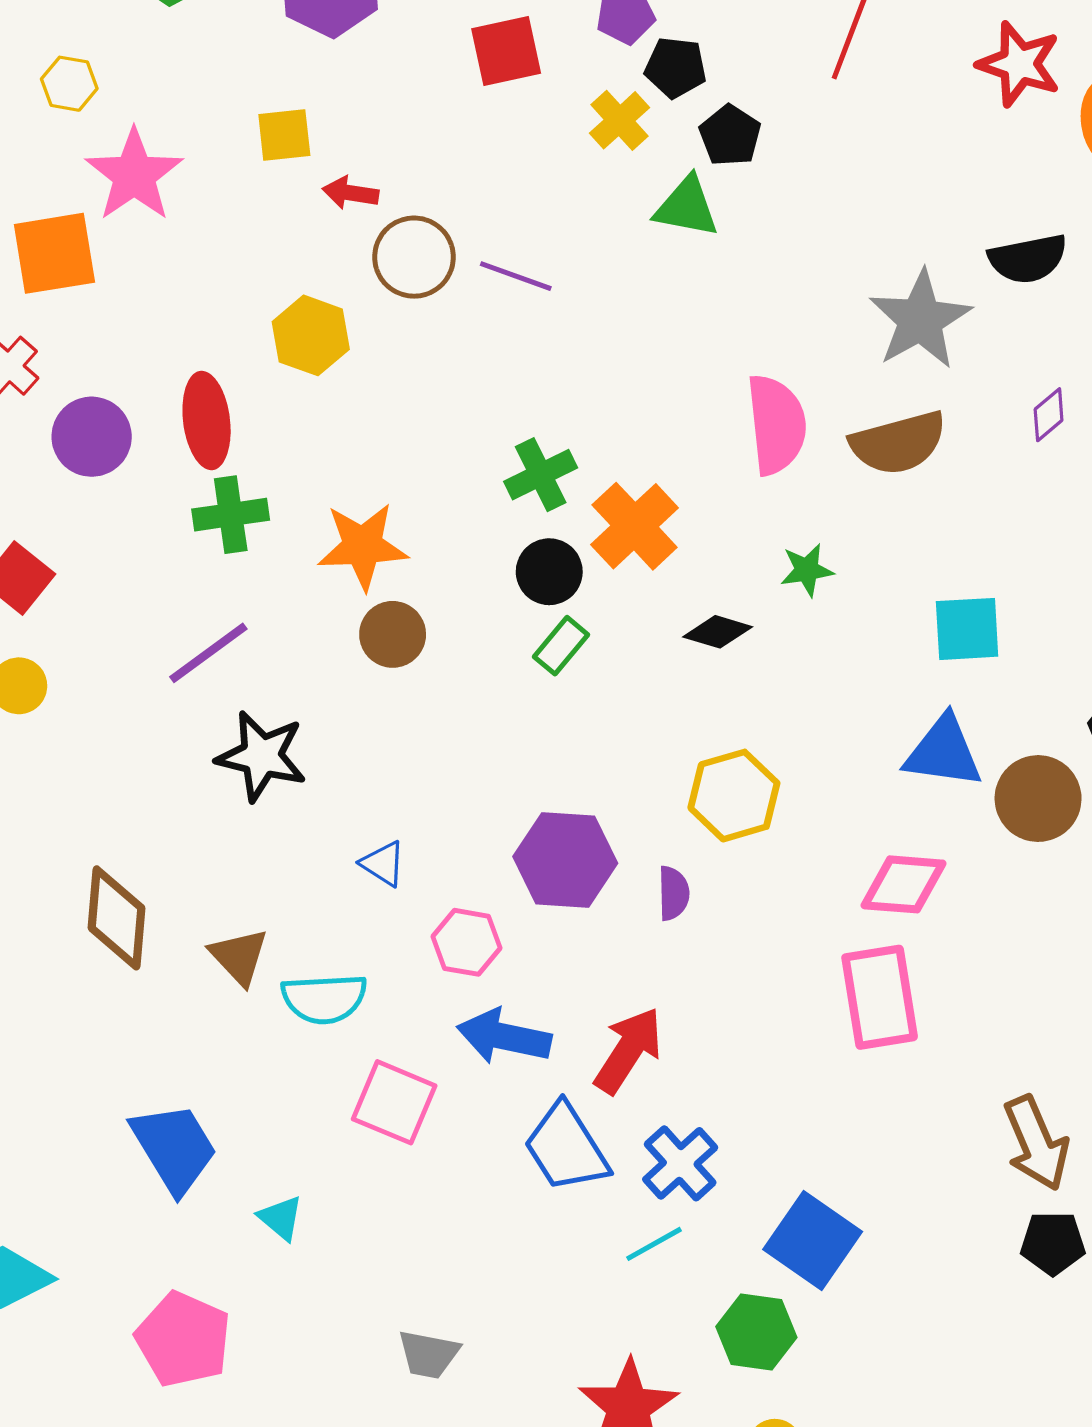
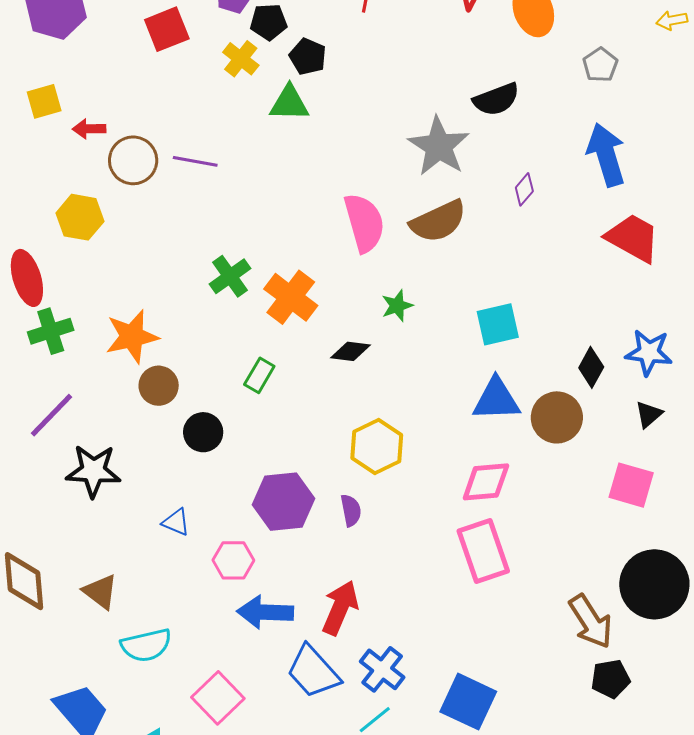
black circle: (549, 572) -> (203, 432), moved
cyan semicircle: (324, 999) -> (146, 645), moved
pink square: (394, 1102) -> (218, 698), moved, turned 33

